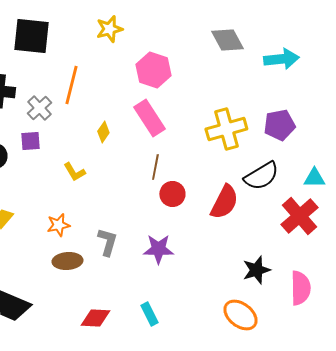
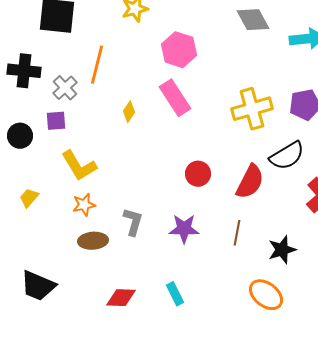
brown line: (155, 167) -> (237, 233), moved
yellow L-shape: (74, 172) -> (79, 166), moved, size x1.6

